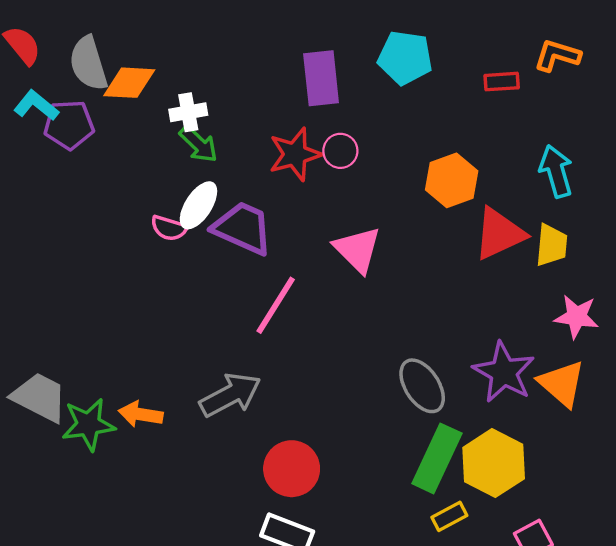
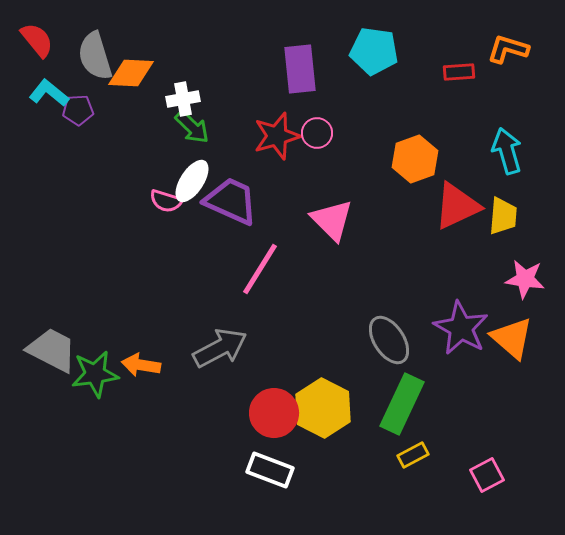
purple pentagon: (69, 125) -> (78, 110), size x0.7
yellow hexagon: (494, 463) -> (323, 408), moved

